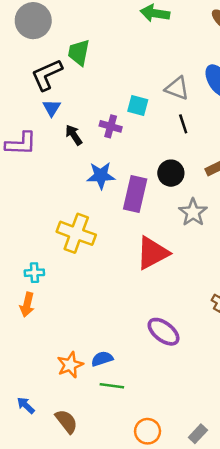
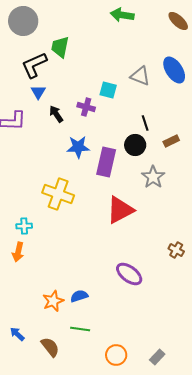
black line: (183, 124) -> (145, 123), moved
green line: (112, 386) -> (80, 329), moved

